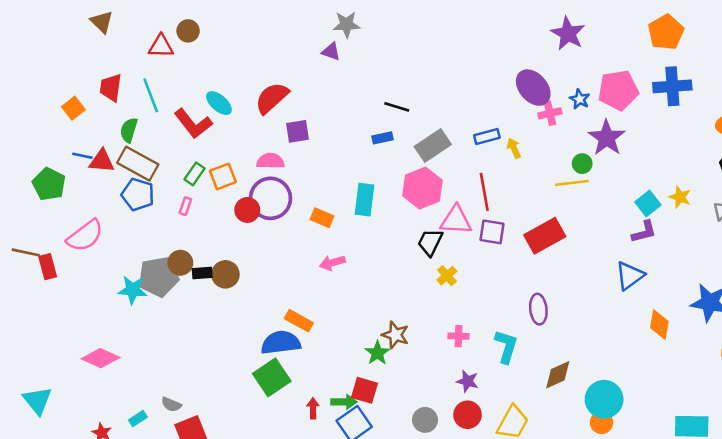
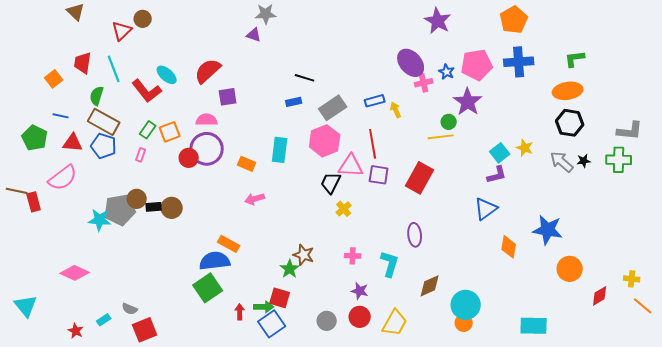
red triangle: (161, 46) -> (122, 31), turned -45
red triangle: (102, 161) -> (73, 143), moved
red rectangle: (545, 236) -> (420, 178), turned -32

